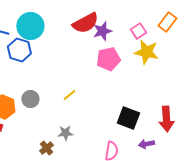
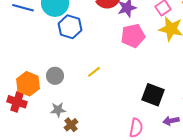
blue hexagon: (19, 50) -> (70, 27), moved
gray star: (65, 133) -> (58, 110), moved

